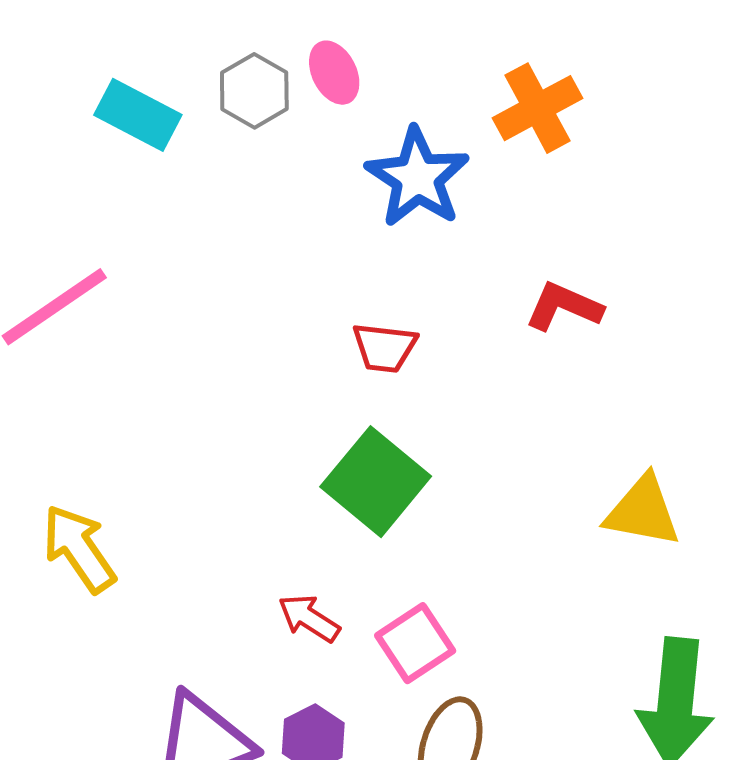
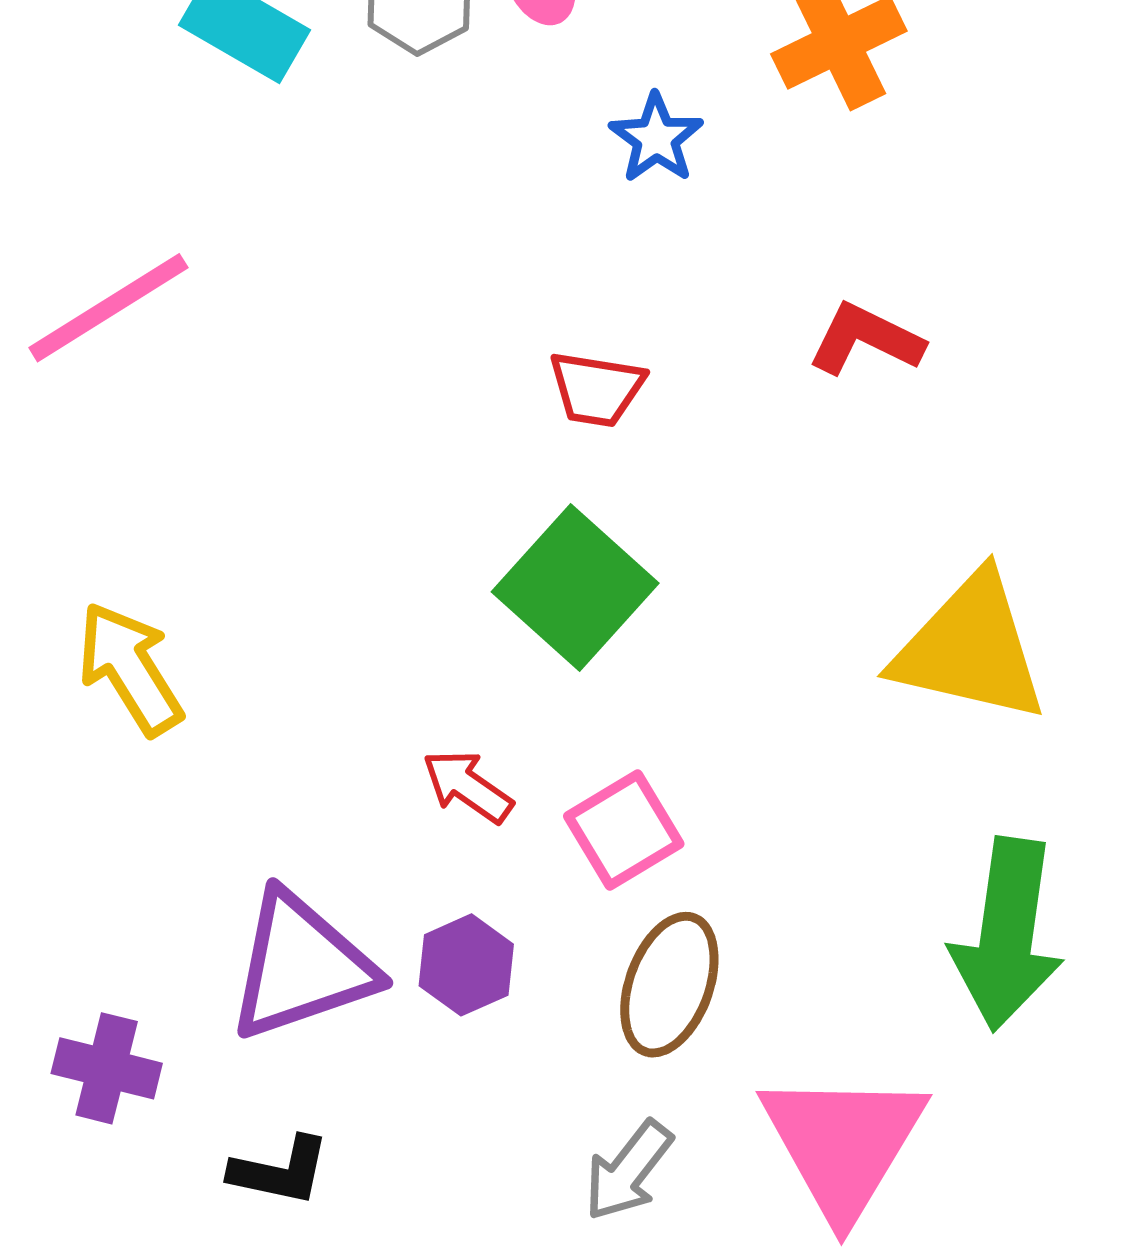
blue star: (417, 177) -> (656, 138), size x0.6
yellow triangle: (643, 511) -> (970, 648), size x1.4

